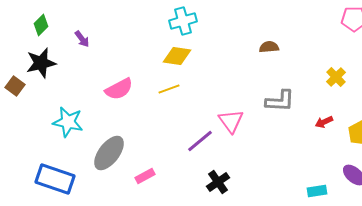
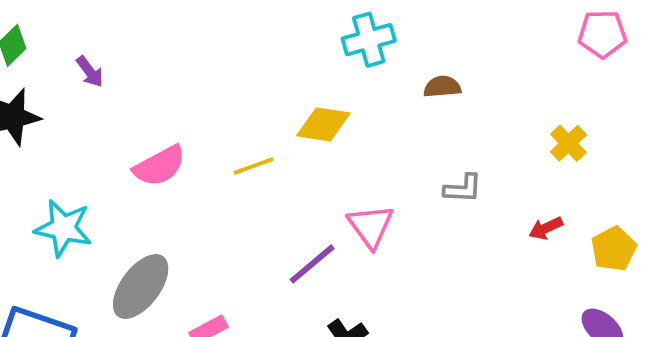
cyan cross: (183, 21) -> (369, 40), moved
yellow diamond: (177, 56) -> (323, 124), moved
gray L-shape: (280, 101) -> (463, 189), size x0.7

